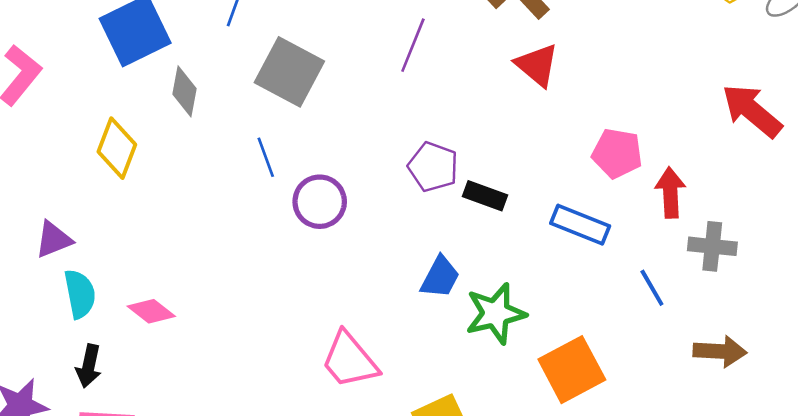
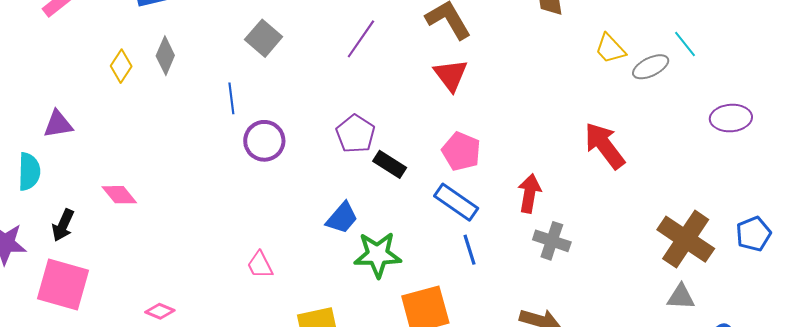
gray square: (289, 72) -> (264, 38), size x0.7
gray diamond: (184, 91) -> (165, 56), moved
yellow diamond: (117, 148) -> (121, 66), size x0.7
pink pentagon: (617, 153) -> (461, 151), moved
blue line: (652, 288) -> (470, 250), moved
cyan semicircle: (80, 294) -> (29, 172), moved
pink trapezoid: (350, 360) -> (260, 265), size x0.6

